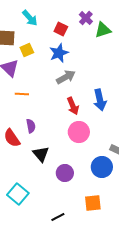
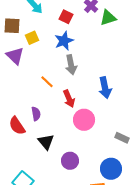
gray arrow: (66, 77) -> (71, 65), turned 108
orange line: (22, 94) -> (47, 82), moved, turned 40
red arrow: (73, 106) -> (69, 99), moved
blue circle: (102, 167) -> (111, 169), moved

